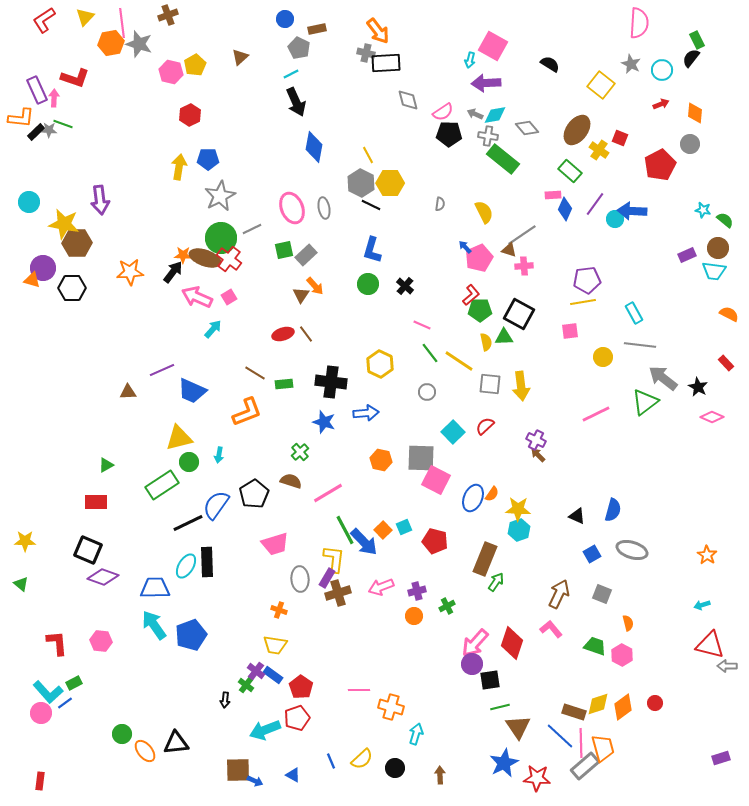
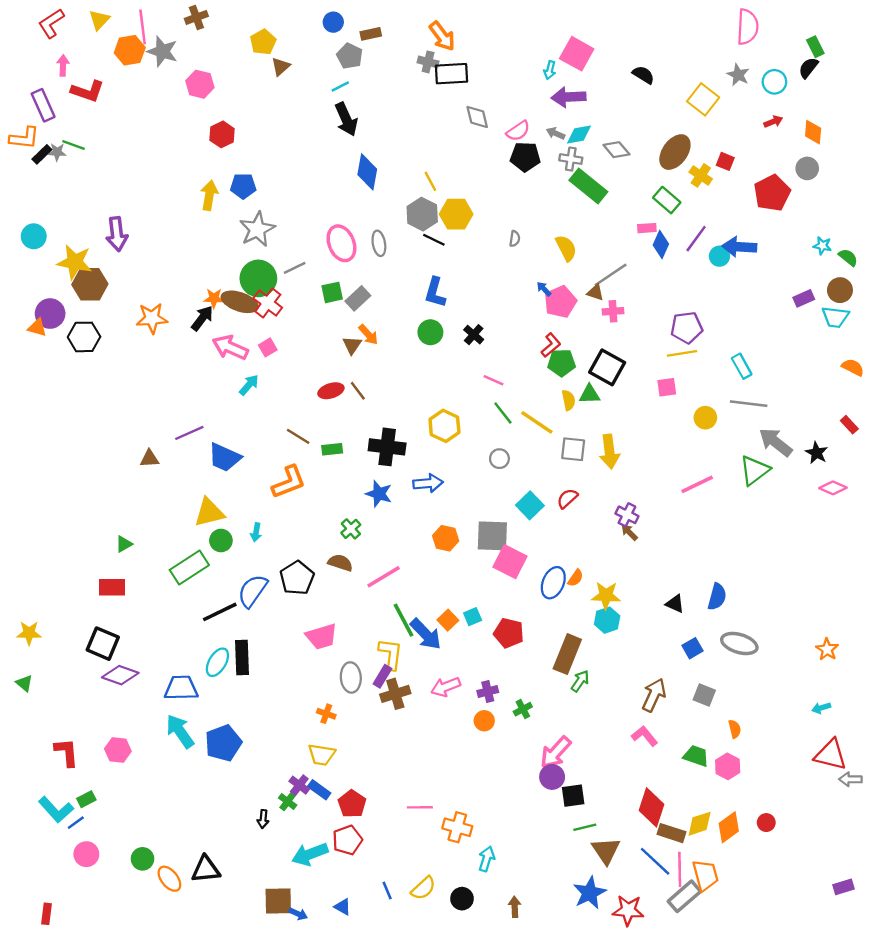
yellow pentagon: (195, 65) -> (263, 42), moved
pink arrow: (54, 98) -> (63, 65), moved
red diamond: (512, 643) -> (652, 807), moved
pink circle: (41, 713) -> (86, 854), moved

